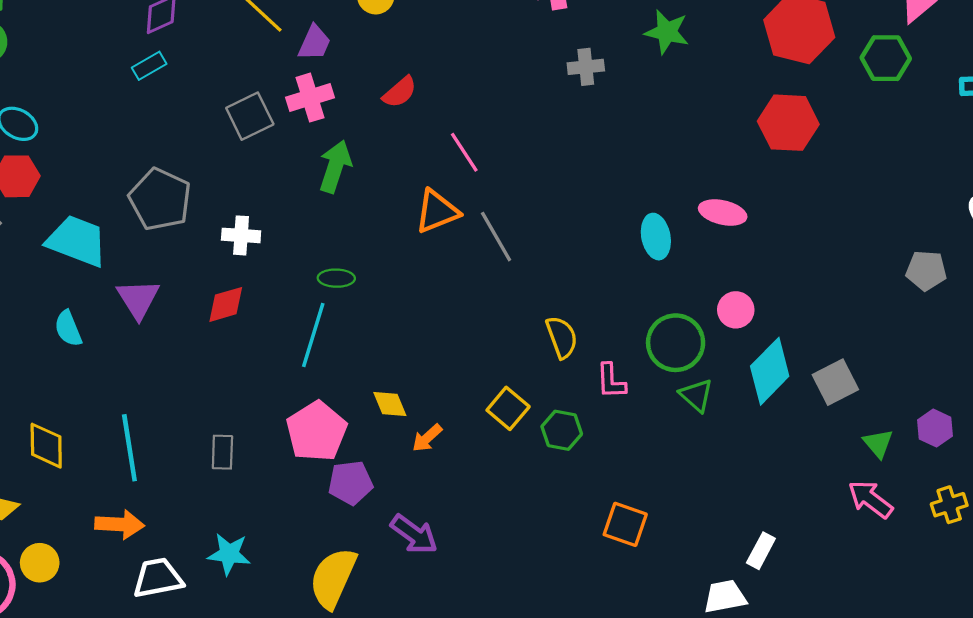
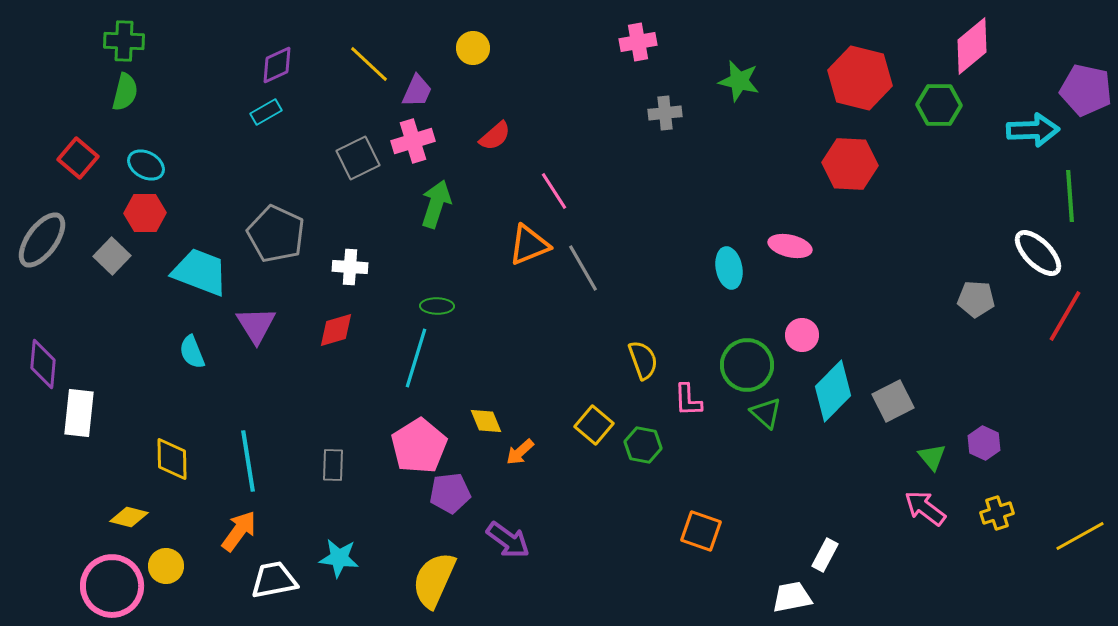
orange arrow: (120, 524) -> (239, 531), turned -57

